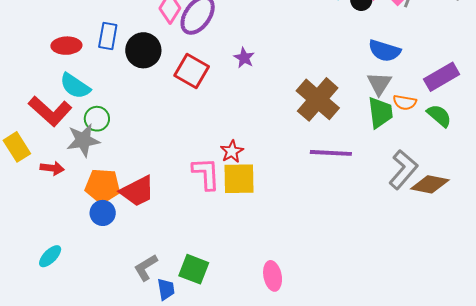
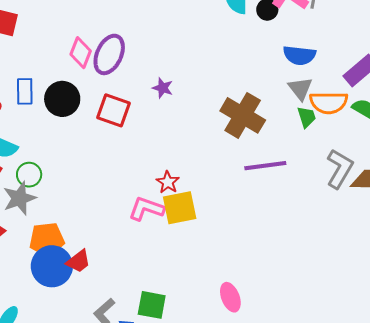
orange semicircle: (405, 102) -> (329, 103), size x1.6
green trapezoid: (380, 113) -> (307, 117), size x0.7
pink L-shape: (206, 174) -> (146, 209), turned -57
red trapezoid: (137, 191) -> (78, 261), moved, size x0.7
blue circle: (103, 213) -> (52, 266), size x1.6

